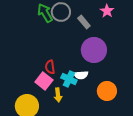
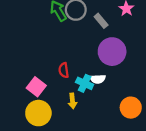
pink square: (44, 81) -> (36, 87), moved
orange circle: (107, 91) -> (131, 108), moved

